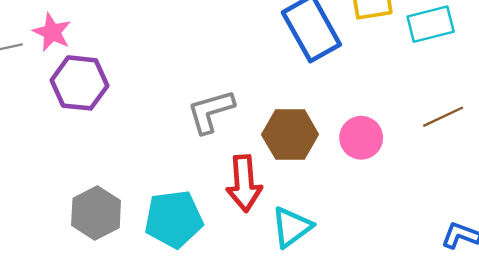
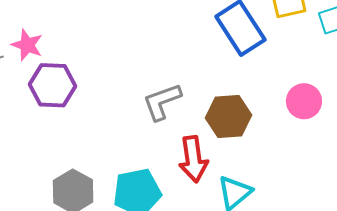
pink circle: (361, 138) -> (304, 101), moved

